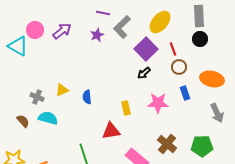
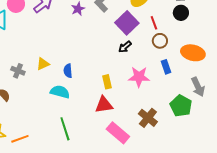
cyan semicircle: (48, 118) -> (60, 92), moved
red triangle: (111, 131) -> (104, 105), moved
green pentagon: (202, 146) -> (181, 106), moved, turned 30

